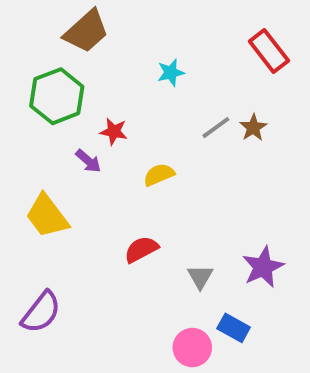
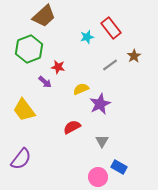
red rectangle: (269, 51) -> (111, 28), moved
brown star: (253, 128) -> (134, 56), moved
purple star: (263, 267) -> (100, 104), moved

